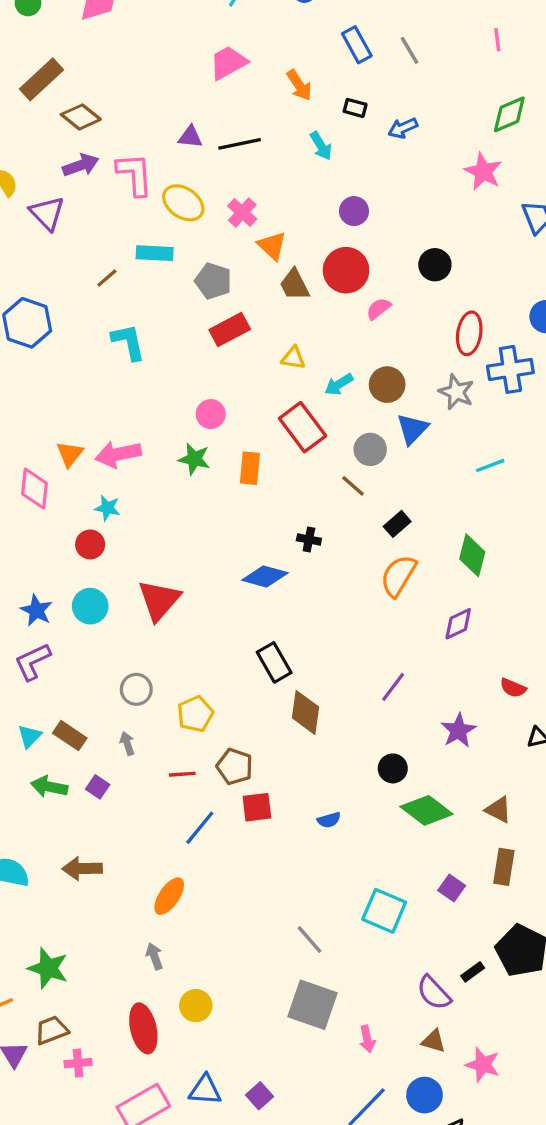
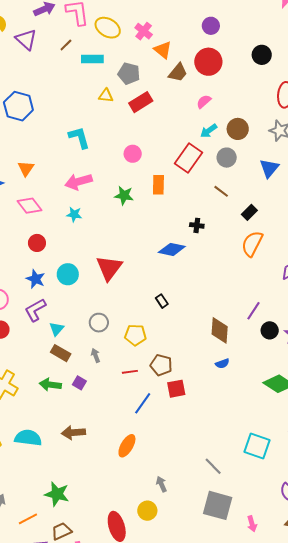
brown line: (107, 278) -> (66, 45), moved
brown trapezoid: (294, 285) -> (178, 73), turned -110
pink semicircle: (379, 309) -> (204, 102), moved
cyan L-shape: (128, 342) -> (79, 138), moved
yellow triangle: (293, 358) -> (106, 96), moved
red rectangle: (303, 427) -> (189, 158), turned 76
blue triangle: (412, 429) -> (269, 168), moved
gray circle: (370, 449) -> (227, 158), moved
orange triangle: (70, 454) -> (26, 168), moved
green star: (194, 459) -> (124, 195), moved
pink diamond: (34, 489) -> (29, 206), turned -40
red circle: (90, 544) -> (37, 243), moved
black rectangle: (274, 662) -> (162, 301), moved, size x0.6
brown diamond: (305, 712) -> (220, 330), moved
yellow pentagon: (195, 714) -> (135, 335), turned 30
cyan triangle: (30, 736) -> (57, 329), moved
black circle: (393, 768) -> (270, 330), moved
blue semicircle: (329, 820) -> (222, 364), moved
gray arrow: (154, 956) -> (161, 484), moved

